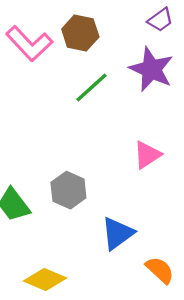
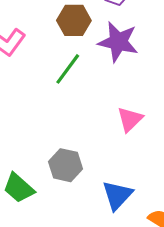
brown hexagon: (80, 33) -> (74, 20), moved

